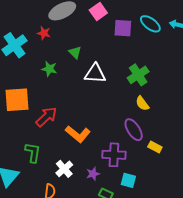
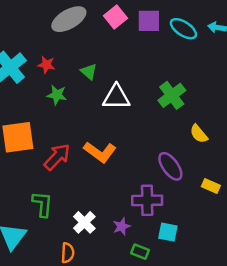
purple square: (123, 28) -> (149, 21), moved
red star: (44, 33) -> (46, 65), moved
yellow semicircle: (142, 103) -> (199, 134), moved
orange L-shape: (78, 134) -> (100, 152), moved
yellow rectangle: (155, 147) -> (211, 186), moved

